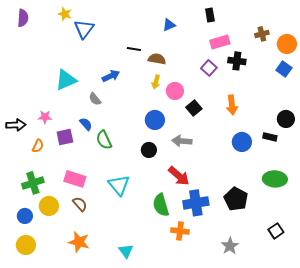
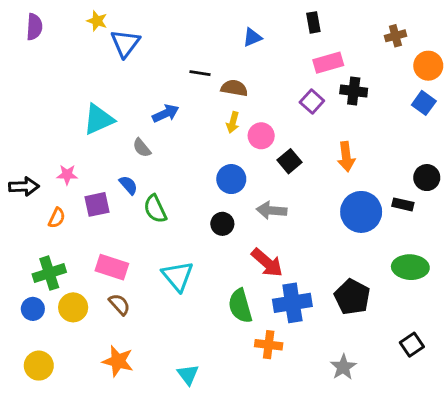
brown cross: (262, 34) -> (395, 36), moved
blue circle: (242, 142) -> (361, 212), size x1.4
blue circle: (25, 216) -> (33, 309), moved

